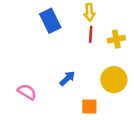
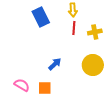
pink semicircle: (27, 92) -> (22, 85), moved
orange square: (89, 107) -> (45, 88), moved

